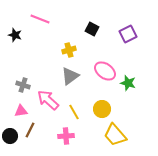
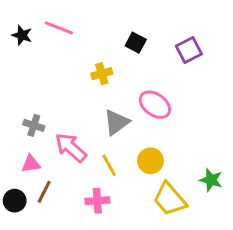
black star: (15, 35) -> (22, 35), moved
gray triangle: (70, 76) -> (116, 122), moved
green star: (128, 83) -> (211, 180), moved

